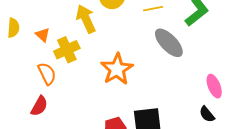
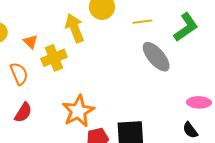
orange star: (117, 69) -> (78, 111), moved
orange semicircle: (47, 74) -> (19, 74), moved
pink ellipse: (214, 86) -> (199, 102), turned -70

